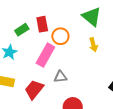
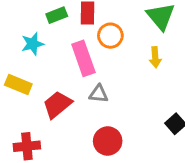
pink rectangle: (45, 55) -> (83, 58), turned -60

